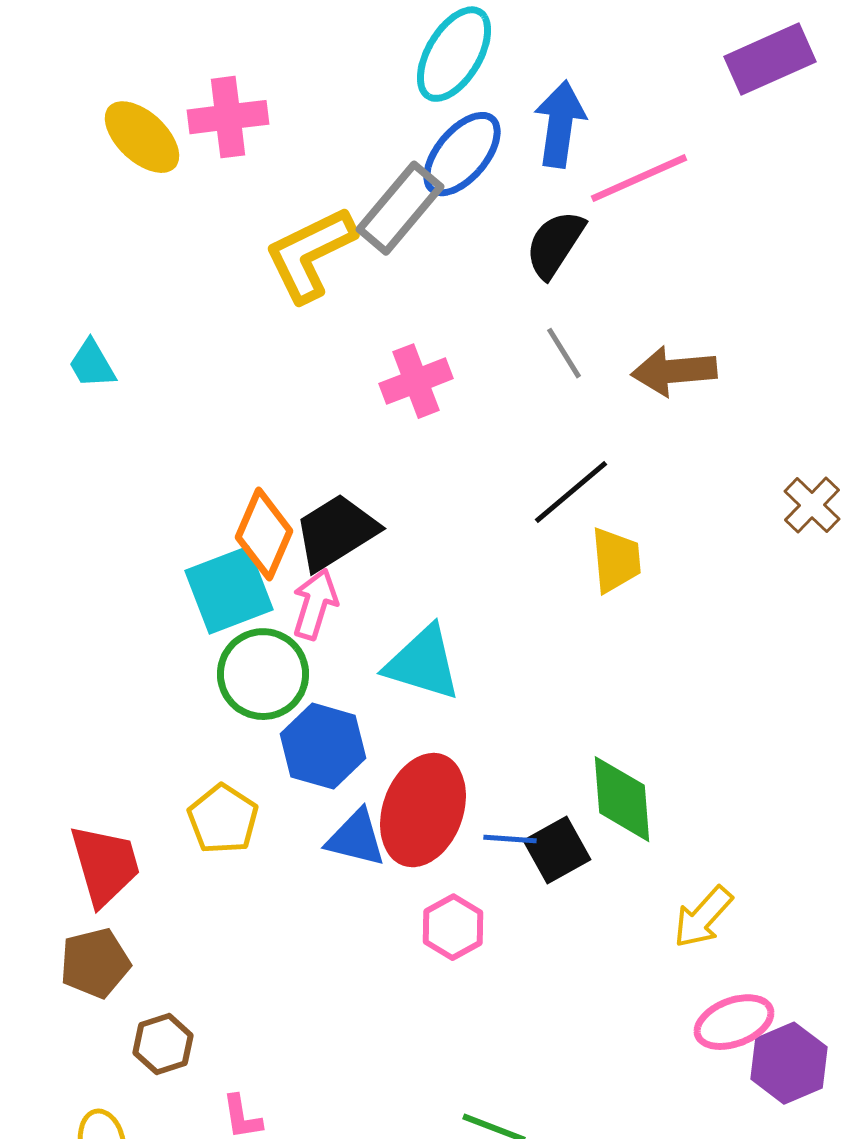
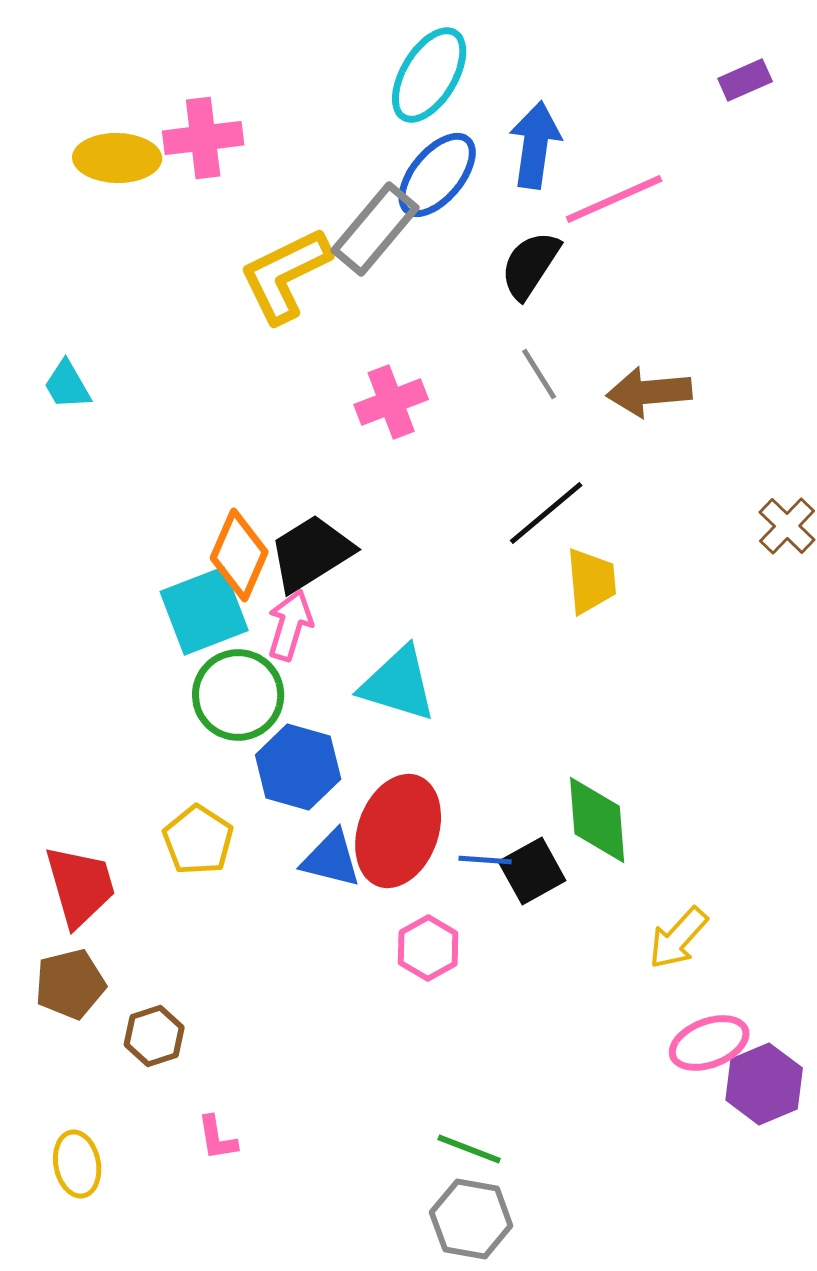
purple rectangle: (770, 59) -> (745, 80), size x0.6
yellow ellipse: (142, 137) -> (117, 158), turned -42
brown hexagon: (163, 1044) -> (154, 1036), moved

